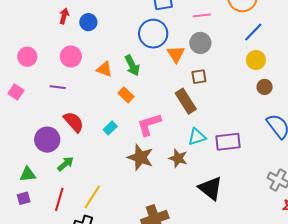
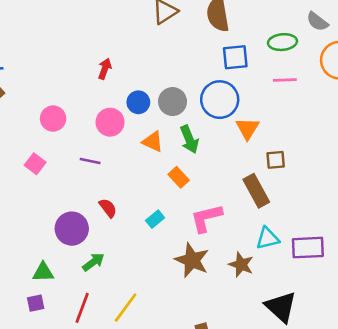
blue circle: (88, 22) -> (138, 102), moved
gray circle: (200, 43) -> (173, 102), moved
red semicircle: (74, 122) -> (108, 208), size x0.7

